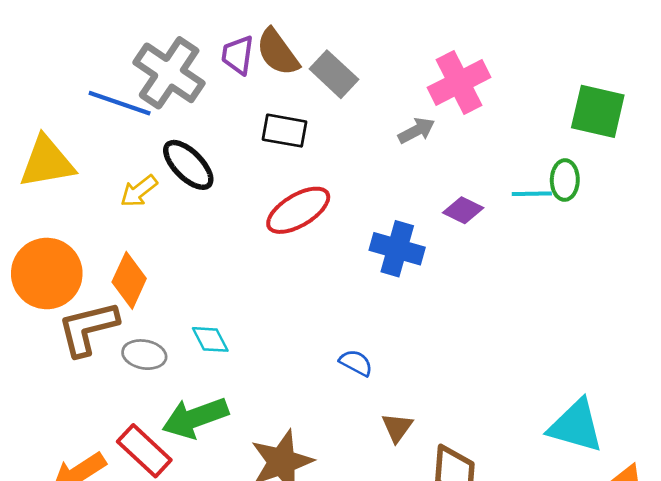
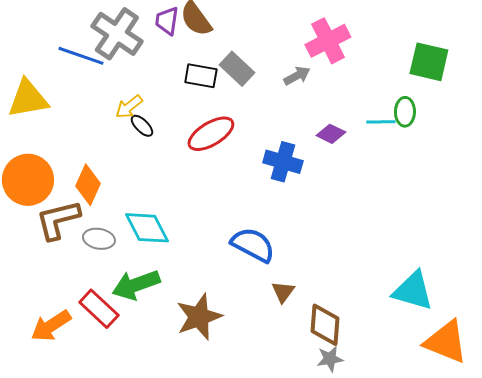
gray rectangle: (334, 74) -> (237, 69), moved
black ellipse: (188, 165) -> (142, 126), moved, size x0.6
yellow arrow: (139, 191) -> (129, 107), moved
cyan diamond: (210, 339) -> (147, 228), size x1.6
blue semicircle: (356, 363) -> (253, 245), size x1.8

